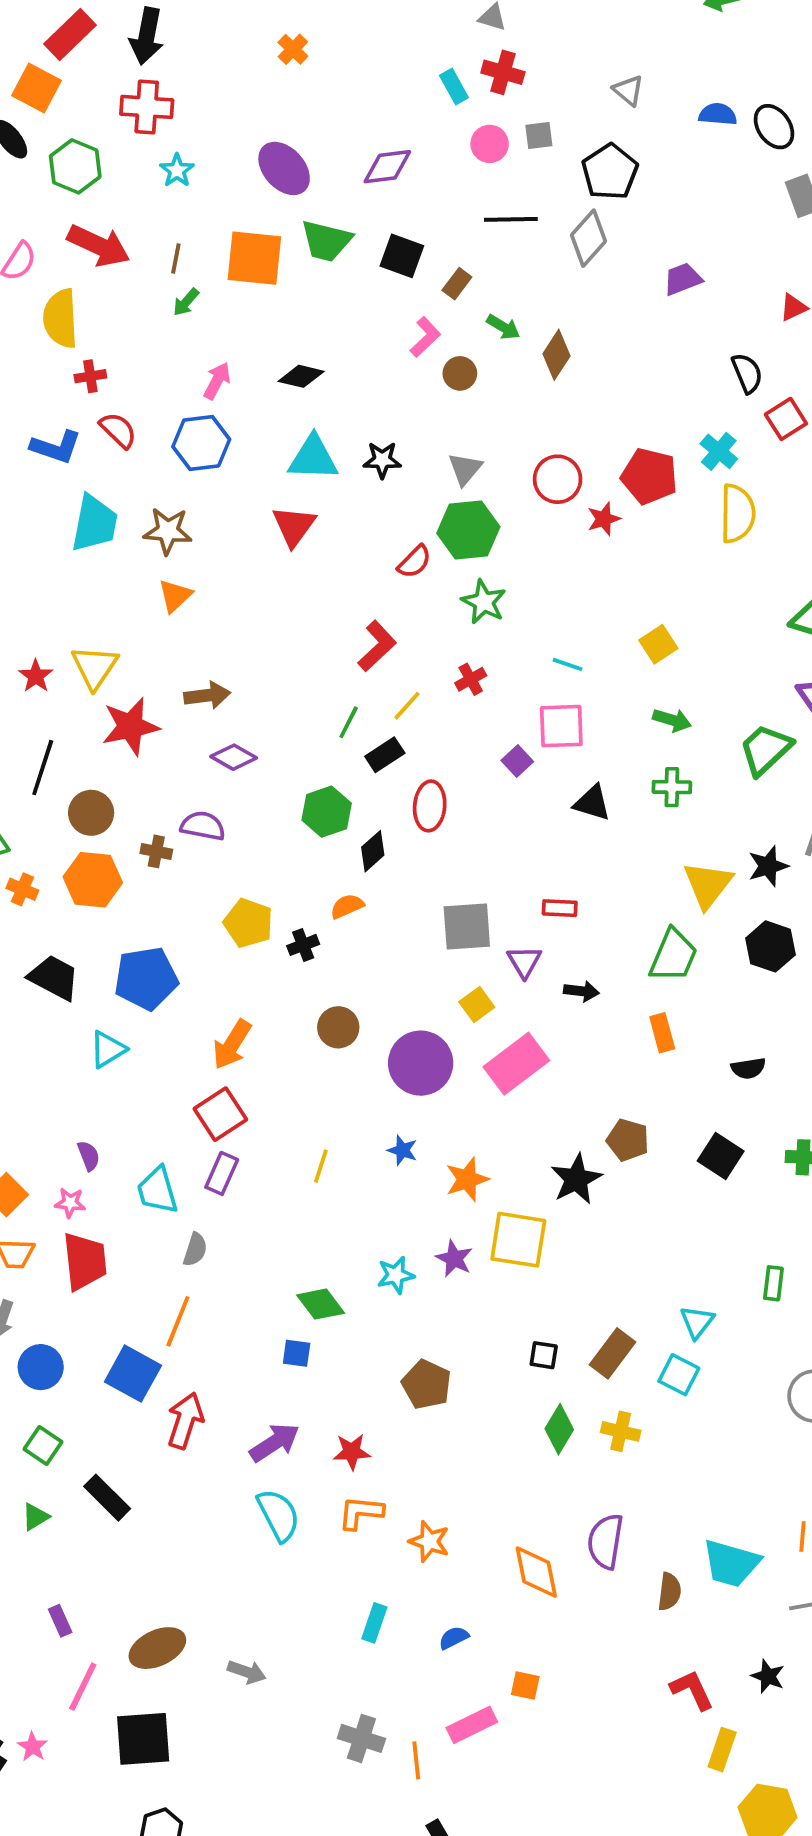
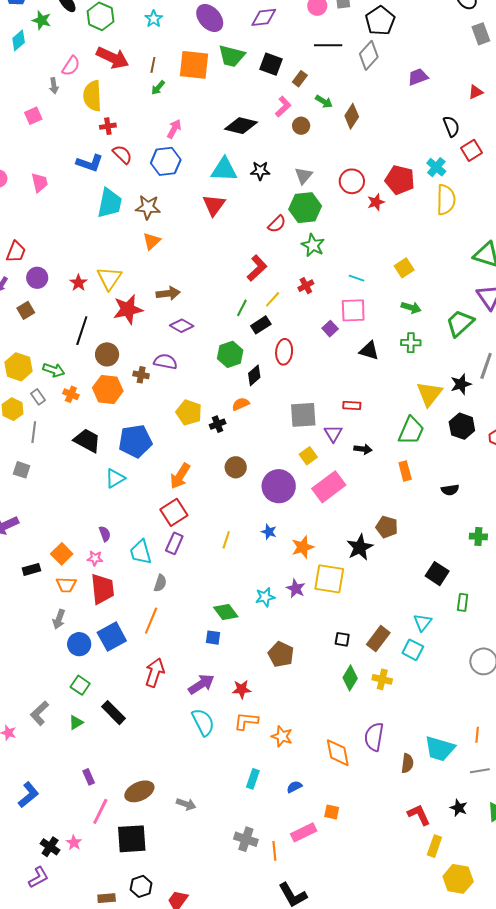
black diamond: (301, 376) -> (241, 126), moved, size x1.4
black square: (721, 1156) -> (437, 574), moved
blue square: (133, 1374) -> (112, 637), moved, turned 32

